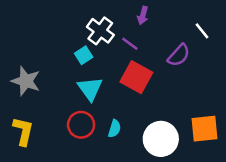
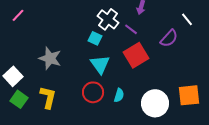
cyan square: (84, 55) -> (95, 38), turned -32
red square: (136, 77) -> (136, 55), turned 30

